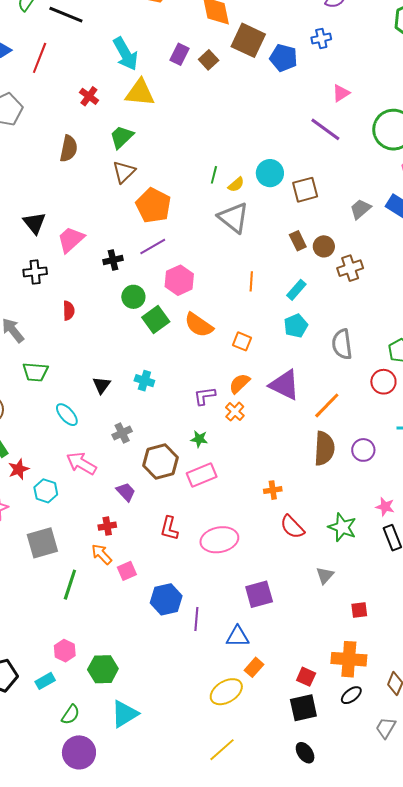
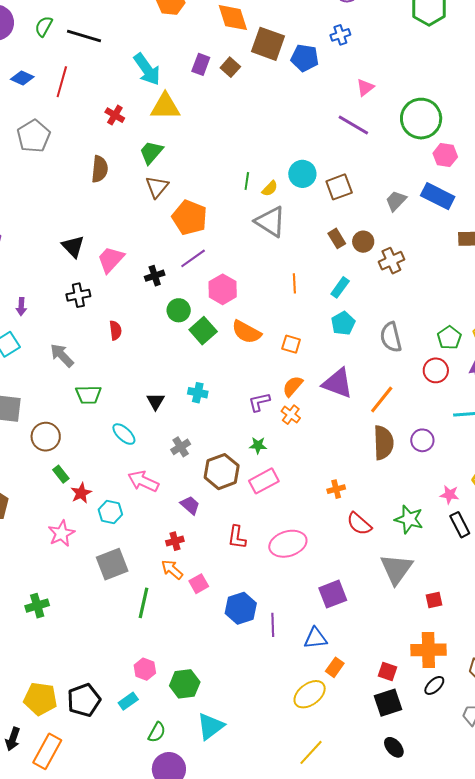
gray triangle: (325, 575) -> (396, 569), size x1.8

